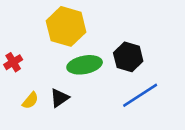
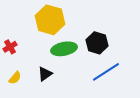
yellow semicircle: (30, 101) -> (15, 78), moved

